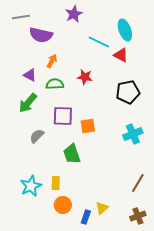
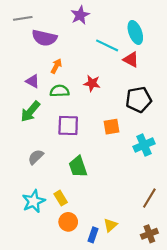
orange square: (88, 126) -> (111, 127), moved
gray semicircle: (37, 136) -> (36, 157), moved
yellow rectangle: (56, 183) -> (61, 198), turned -32

